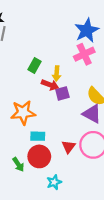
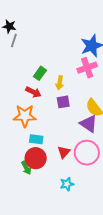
red arrow: (50, 85) -> (33, 92), moved
green arrow: (18, 164) -> (26, 168), moved
cyan star: (54, 182) -> (67, 184), moved

